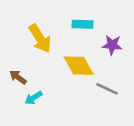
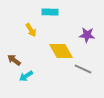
cyan rectangle: (82, 24) -> (50, 12), moved
yellow arrow: (40, 38) -> (31, 30), size x0.6

